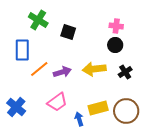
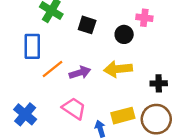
black circle: (115, 45) -> (124, 34), moved
black cross: (125, 72) -> (159, 83), moved, turned 32
pink trapezoid: (57, 102) -> (74, 108), turned -110

